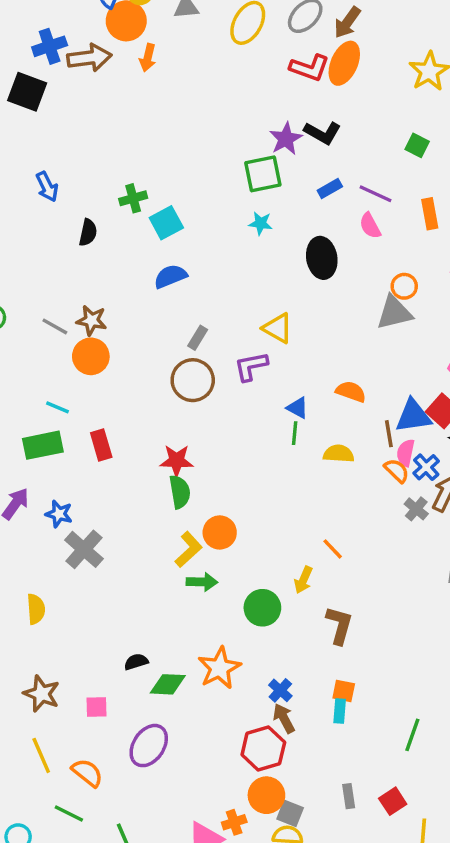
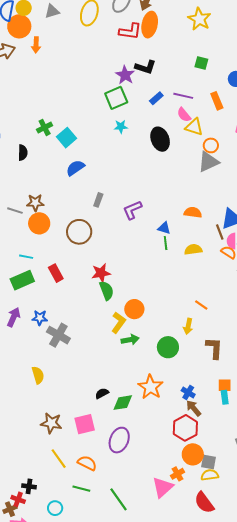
yellow triangle: (278, 328) -> (194, 127), moved
brown circle: (193, 380) -> (79, 232), moved
pink square: (97, 707) -> (85, 424), size x1.5

